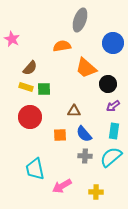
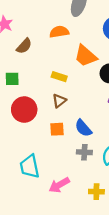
brown semicircle: (30, 68) -> (24, 46), moved
yellow rectangle: (26, 87) -> (59, 77), moved
green square: (44, 89) -> (12, 79), moved
brown triangle: (74, 111) -> (59, 101), moved, turned -40

